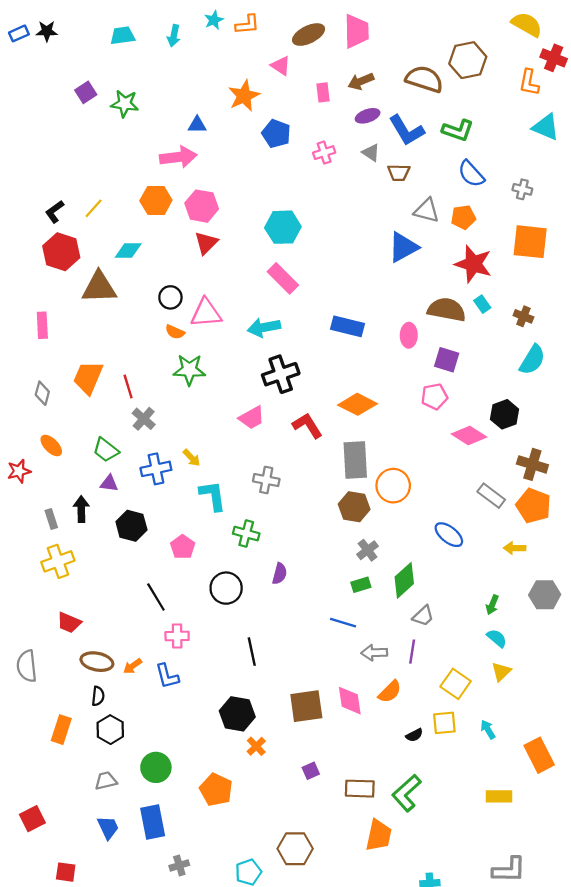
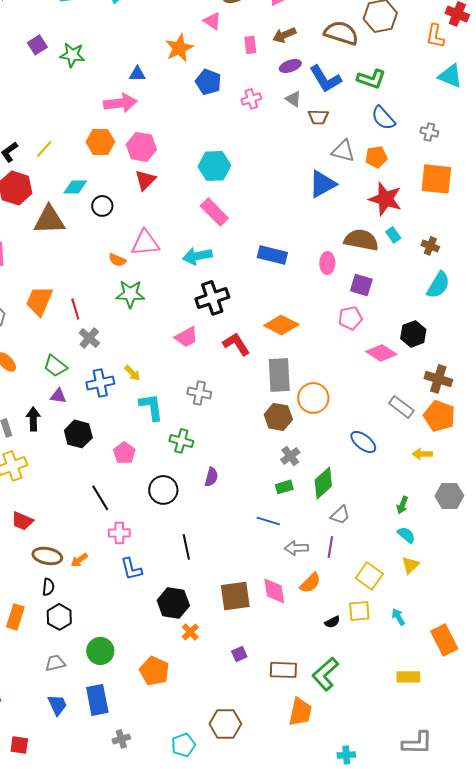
black circle: (170, 297) -> (102, 206), moved
blue L-shape: (167, 676) -> (131, 569), moved

